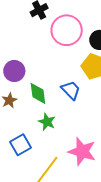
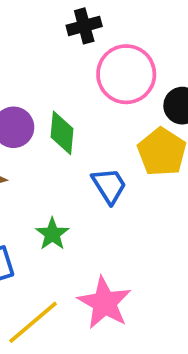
green diamond: (38, 93) -> (62, 133), moved

